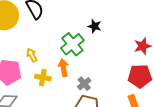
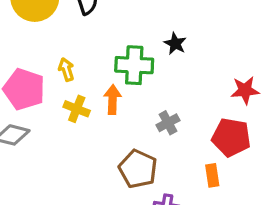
green cross: (72, 44) -> (134, 65), turned 30
gray cross: (84, 84) -> (168, 123), moved

